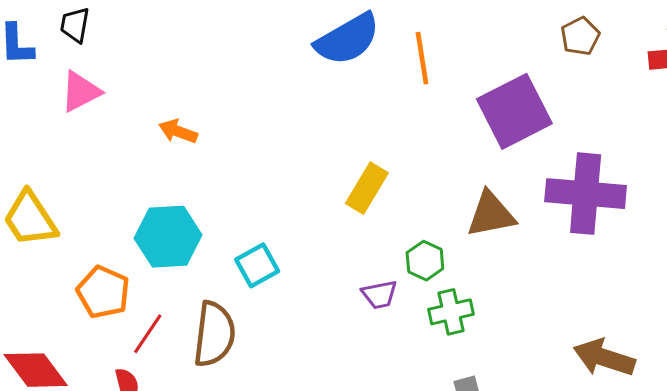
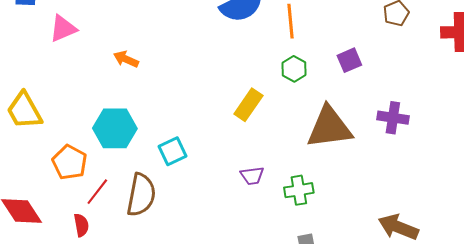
purple square: (514, 111) -> (349, 60), size x0.5
purple cross: (586, 194) -> (393, 118), size x0.6
brown triangle: (491, 214) -> (329, 127), size x1.4
green hexagon: (425, 261) -> (294, 69), moved

